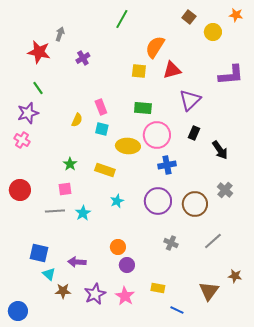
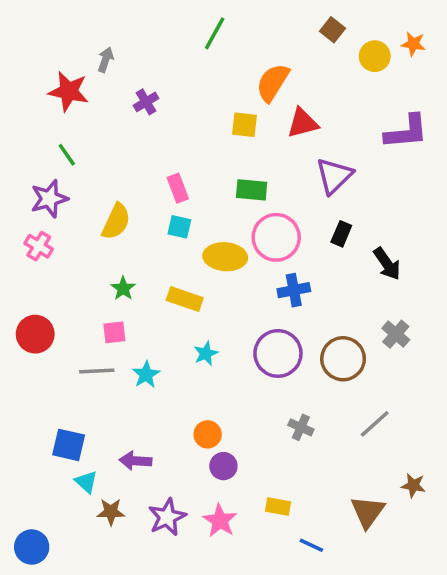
orange star: (236, 15) -> (413, 44), moved
yellow semicircle: (77, 120) -> (116, 222), moved, size x1.5

